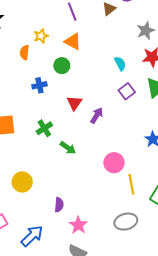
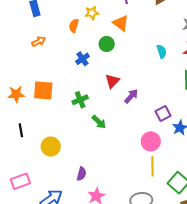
blue cross: (39, 85) -> (82, 59), turned -32
purple square: (127, 91) -> (163, 113), moved
pink circle: (114, 163) -> (151, 141), moved

